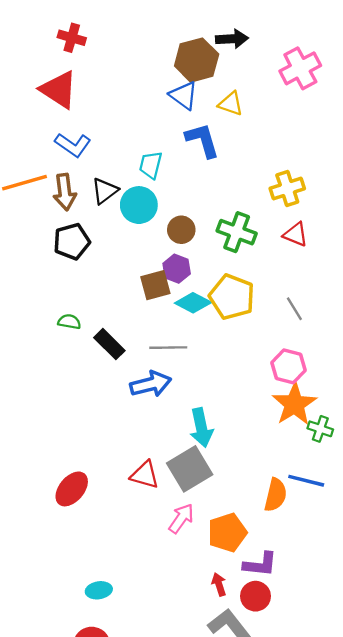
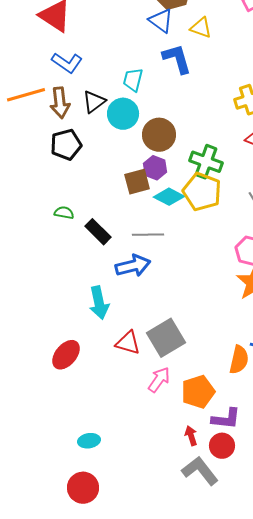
brown circle: (181, 230) -> (159, 135), size x1.4
green cross: (237, 232) -> (206, 162), moved
cyan arrow: (201, 428) -> (99, 303), moved

